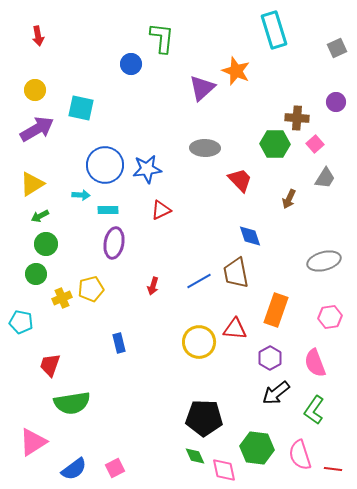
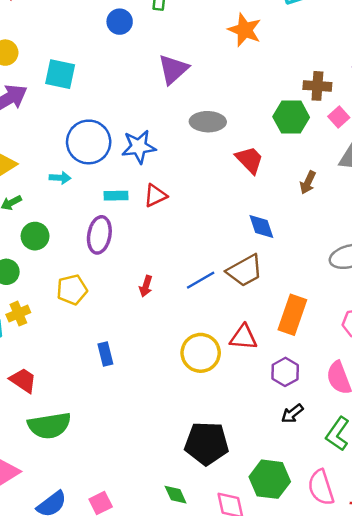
purple triangle: (202, 88) -> (173, 69), moved
cyan rectangle: (108, 210) -> (116, 196), moved
green circle: (46, 244) -> (35, 236), moved
brown trapezoid: (236, 273) -> (245, 271), turned -108
yellow cross: (62, 298) -> (18, 314), moved
red trapezoid: (50, 365) -> (23, 380), turned 105
black arrow: (276, 393) -> (292, 414), size x0.7
green diamond: (195, 456) -> (176, 495), moved

